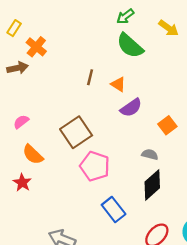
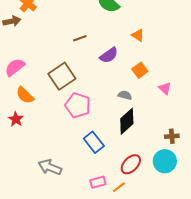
brown line: (90, 77) -> (80, 38), moved, turned 56
orange triangle: (118, 84) -> (138, 35), moved
pink semicircle: (21, 122) -> (15, 67), size x1.5

